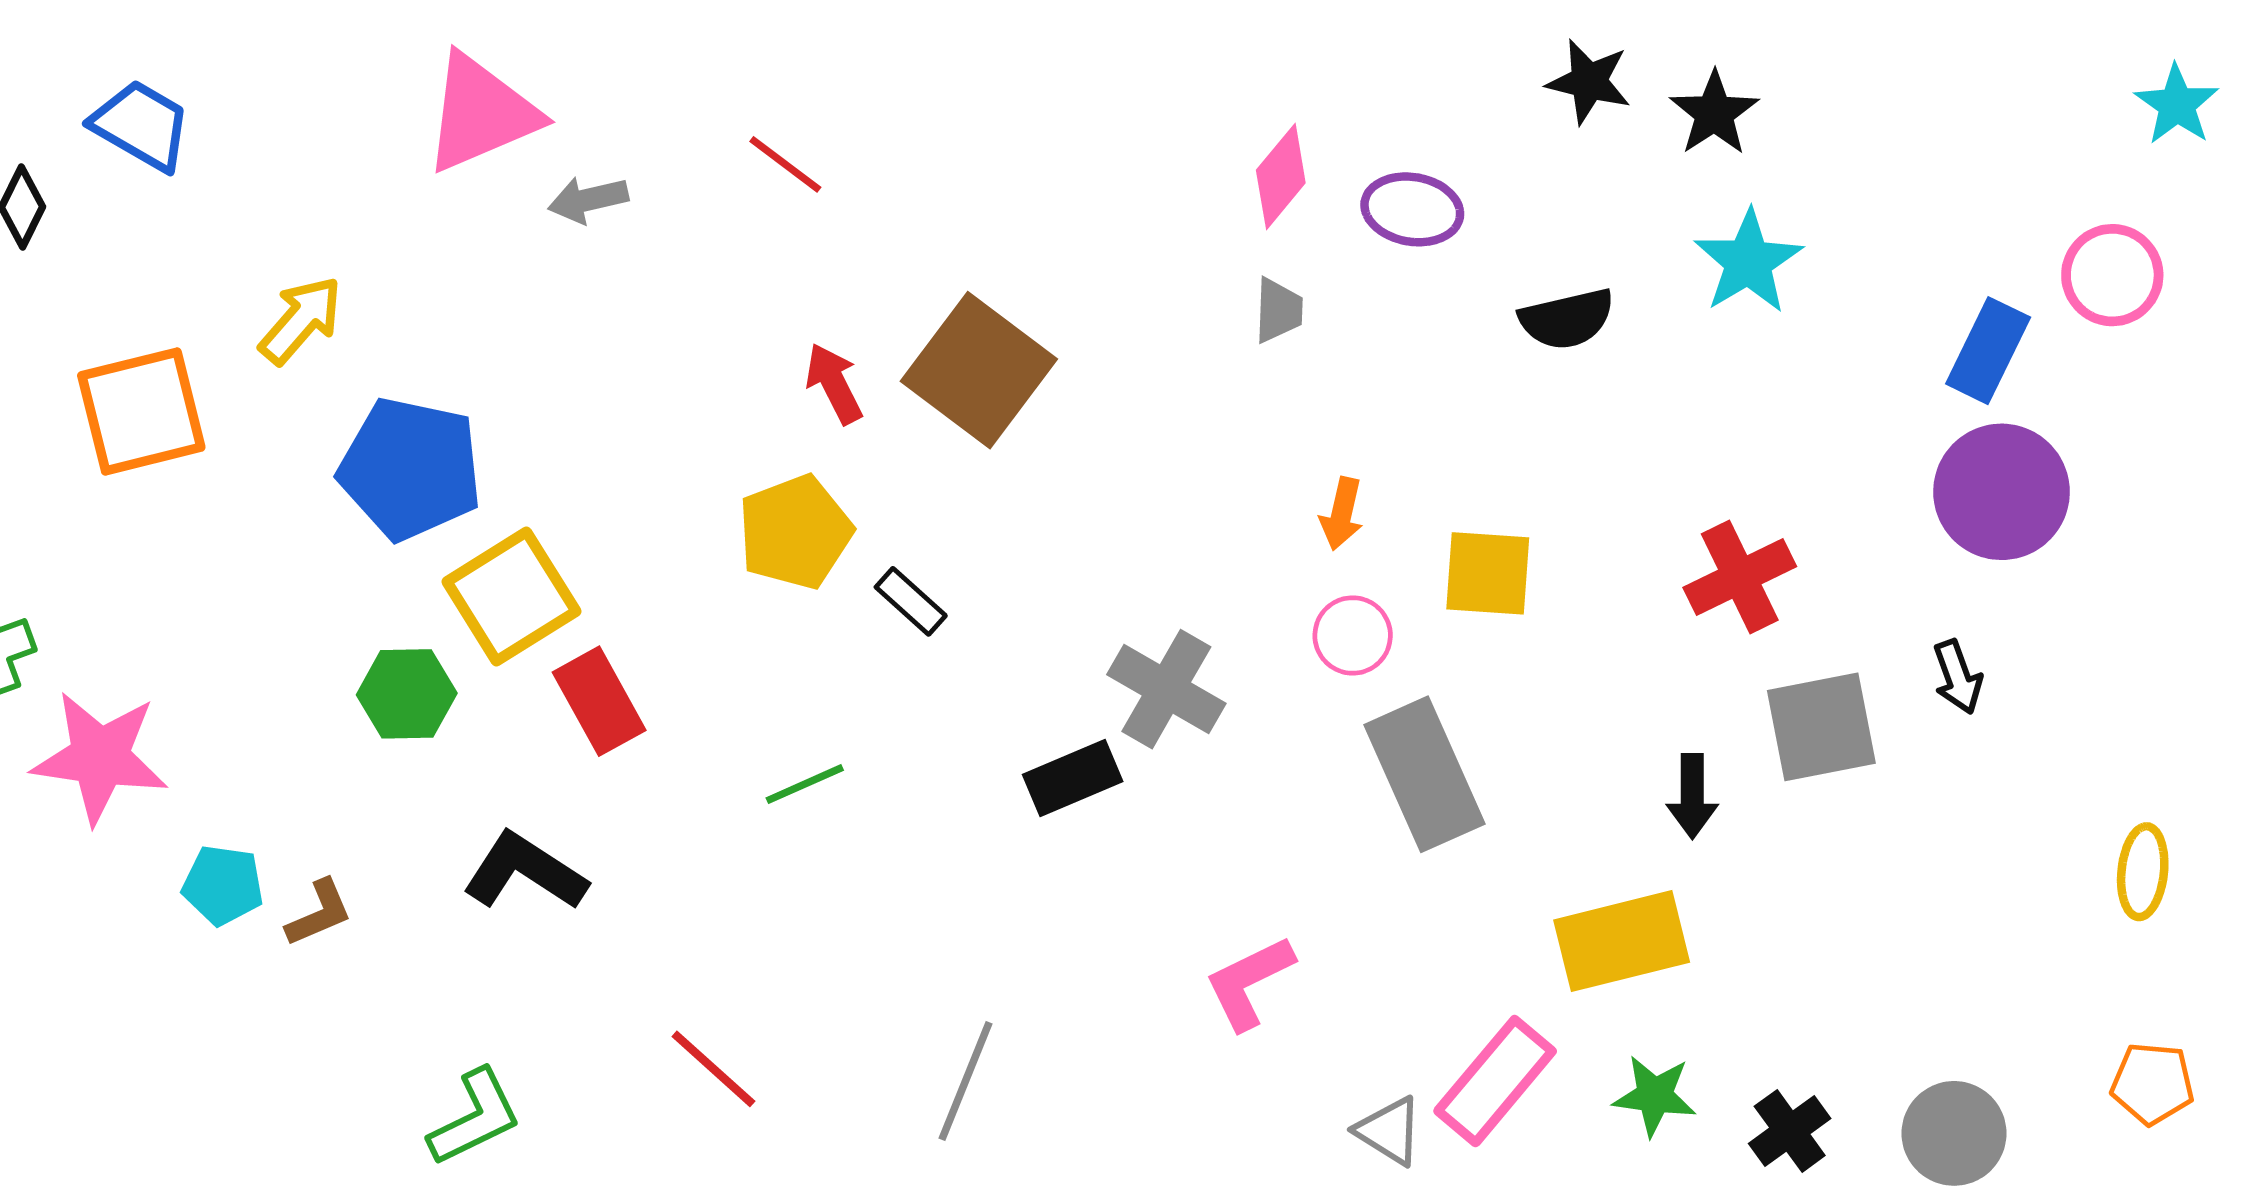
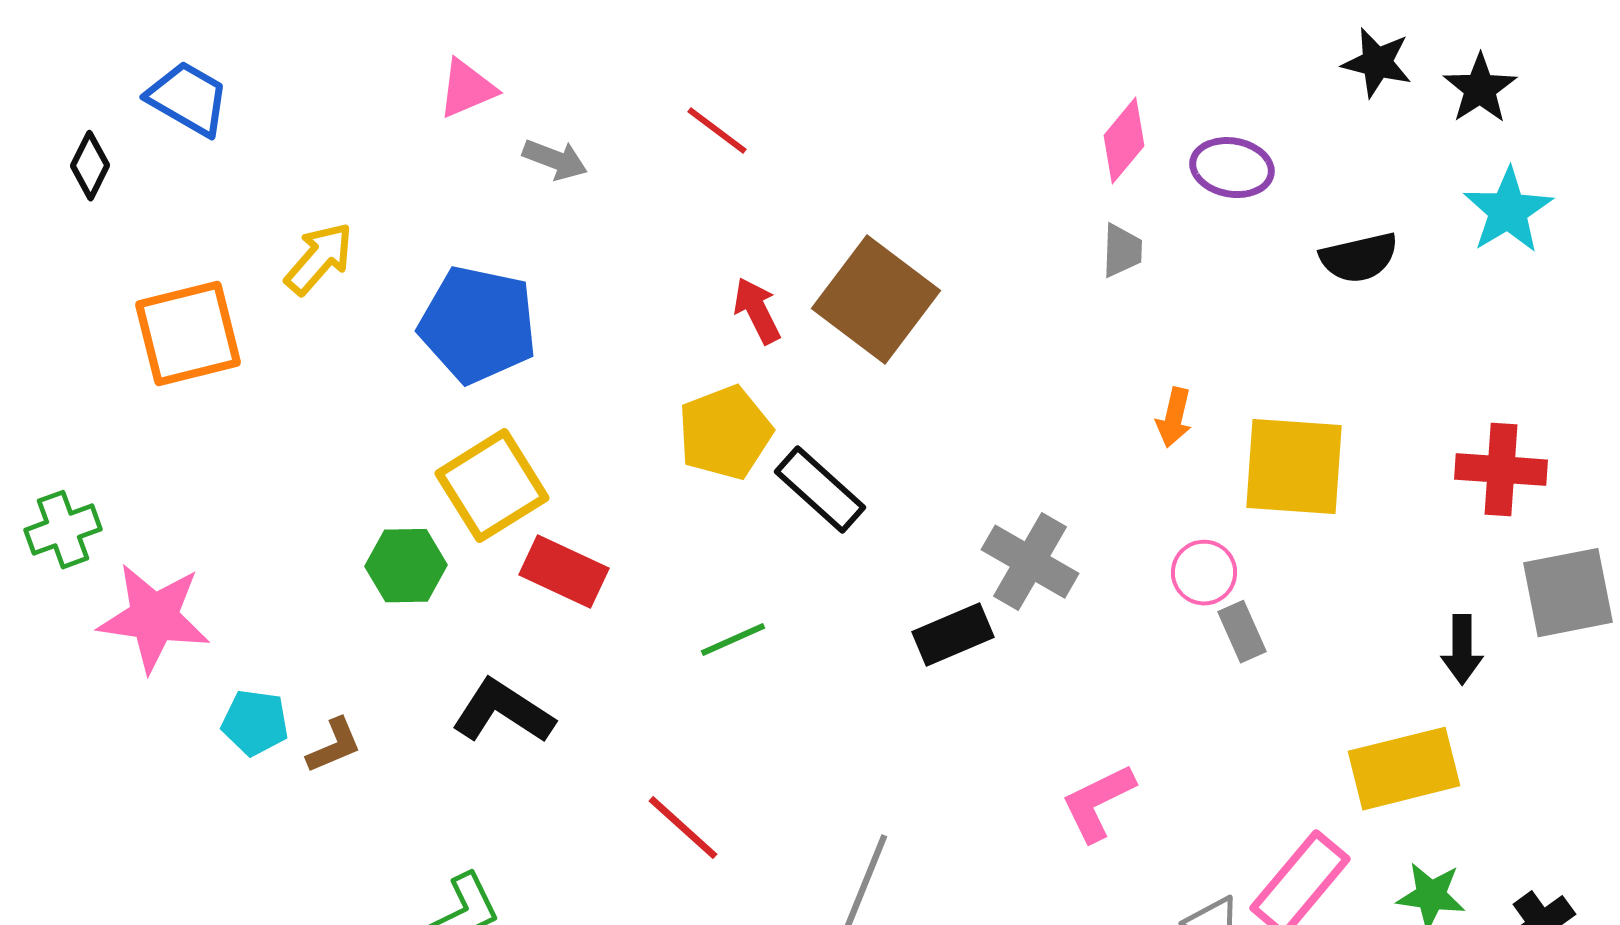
pink triangle: (481, 113) -> (467, 89), size x0.6
gray arrow: (588, 200) -> (555, 160), turned -146
blue pentagon: (410, 469) -> (478, 325), moved
yellow square: (1488, 573) -> (1294, 467), size x1.4
red cross: (1740, 577) -> (1501, 470), turned 30
black rectangle: (911, 601) -> (820, 490), size x1.5
pink circle: (1353, 635) -> (1204, 573), moved
red rectangle: (599, 701) -> (564, 572), turned -36
gray rectangle: (1424, 774) -> (1242, 632), size x0.5
red line: (713, 1069) -> (683, 828), moved

